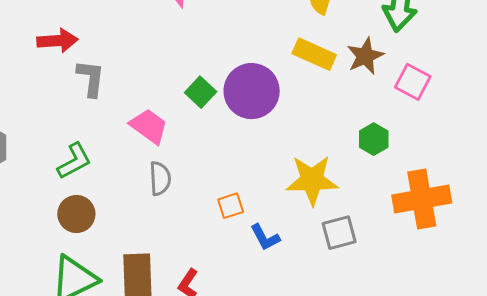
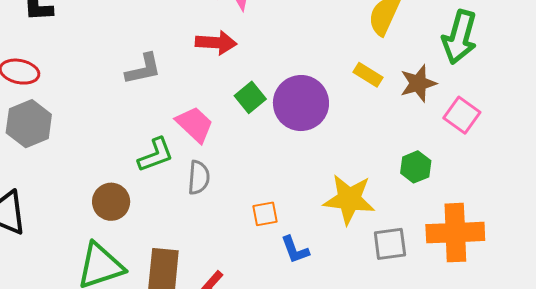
red arrow: (57, 41) -> (216, 43), moved
yellow rectangle: (314, 54) -> (368, 75), size x0.7
gray L-shape: (91, 78) -> (143, 69), turned 63
green L-shape: (74, 161) -> (156, 155), moved
gray square: (339, 233) -> (390, 244), moved

